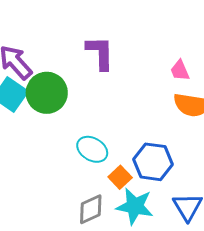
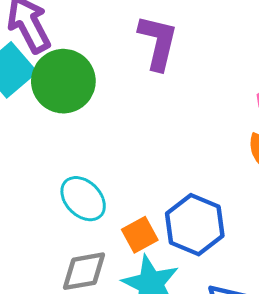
cyan ellipse: (92, 149) -> (83, 199), moved

